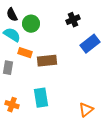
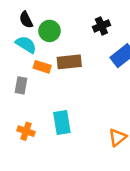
brown rectangle: (47, 61) -> (69, 62), moved

